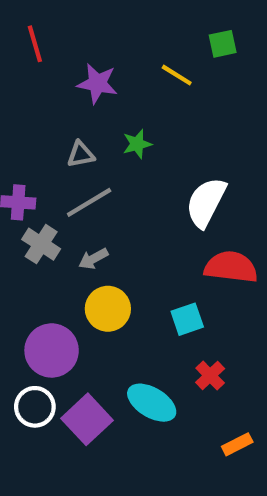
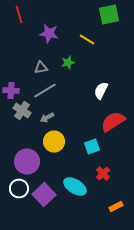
green square: (223, 44) -> (109, 14), size x1.5
yellow line: (177, 75) -> (87, 40), moved
white semicircle: (206, 202) -> (101, 90), size x0.7
red semicircle: (231, 267) -> (113, 122), turned -40

